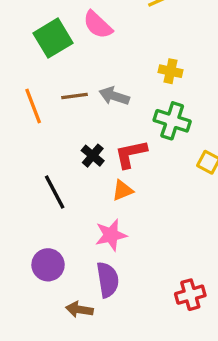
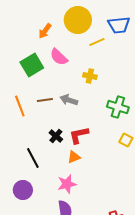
yellow cross: (170, 71) -> (90, 76), moved
green cross: (172, 121) -> (118, 107), moved
purple circle: (48, 265) -> (23, 190), moved

